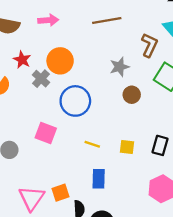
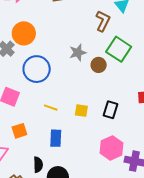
gray star: (119, 67) -> (78, 53), moved
brown circle: (132, 95) -> (99, 65), moved
orange square: (61, 193) -> (19, 131), moved

